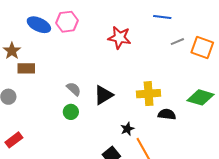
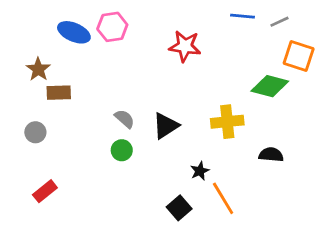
gray line: (177, 42) -> (280, 22), moved
green diamond: (200, 97) -> (270, 86), moved
black semicircle: (167, 114) -> (271, 155), moved

